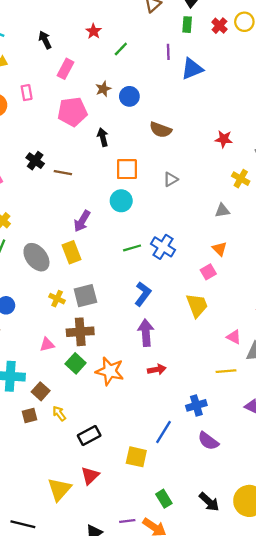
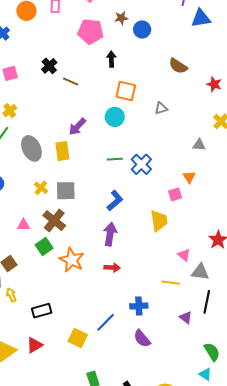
brown semicircle: (161, 130) -> (178, 66), moved
brown cross: (80, 332) -> (54, 221), turned 30
yellow arrow: (59, 413) -> (11, 295), moved

